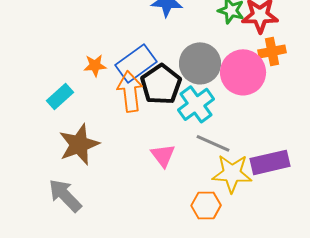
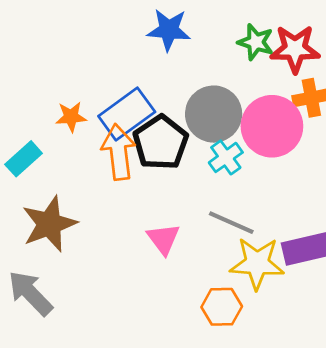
cyan cross: (196, 104) -> (226, 157), moved, size x0.7

